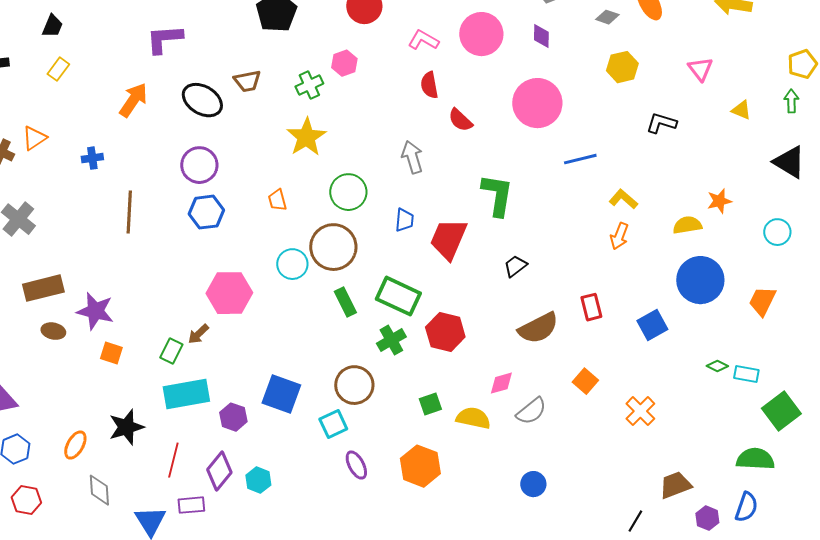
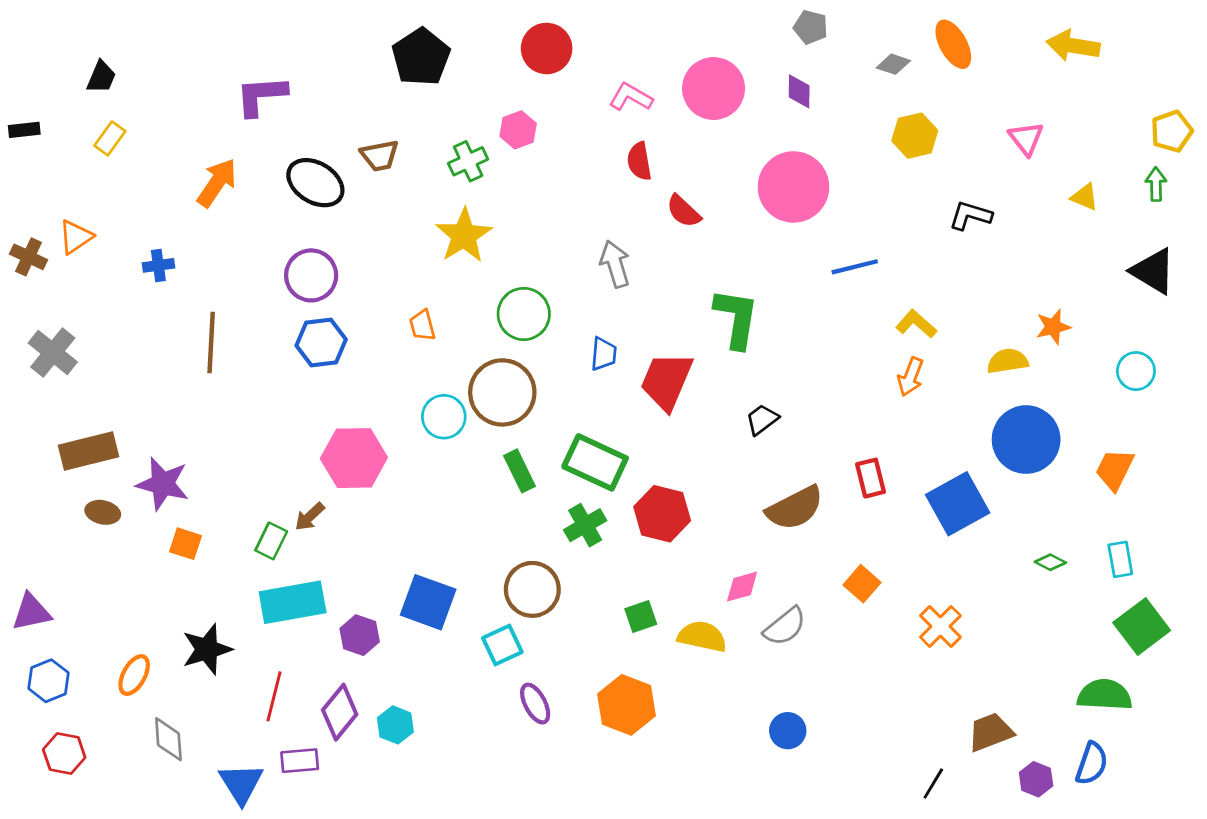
blue square: (652, 325) -> (958, 504), size x1.4
cyan rectangle: (746, 374) -> (1120, 559), moved, turned 70

